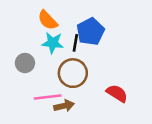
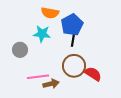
orange semicircle: (48, 20) -> (50, 13), moved, turned -36
black line: (75, 43) -> (73, 40), moved
brown circle: (73, 73) -> (74, 66), moved

